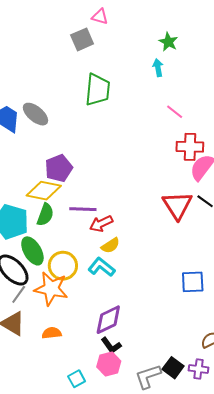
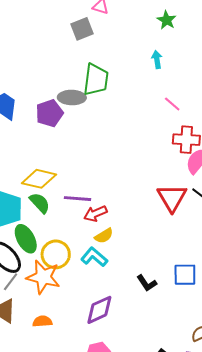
green star: (168, 42) -> (167, 20), moved
gray ellipse: (35, 114) -> (72, 98), moved, turned -40
purple pentagon: (59, 168) -> (49, 113), moved
green semicircle: (45, 215) -> (40, 203), turned -65
black L-shape: (111, 345) -> (147, 283), moved

